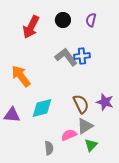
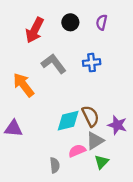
gray L-shape: (66, 57) -> (54, 64), moved
purple star: (105, 102) -> (117, 125), moved
cyan diamond: (42, 108) -> (68, 121), moved

